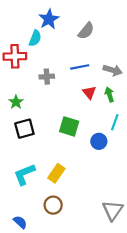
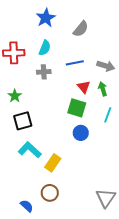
cyan semicircle: (35, 38) -> (45, 48), moved
green square: (69, 126) -> (77, 108), moved
blue circle: (99, 141) -> (81, 133), moved
cyan L-shape: (24, 174) -> (30, 150), moved, turned 65
blue semicircle: (20, 222) -> (27, 206), moved

